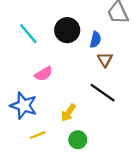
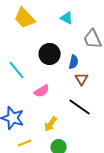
cyan line: (28, 34) -> (17, 70), moved
pink semicircle: (44, 74) -> (42, 91), moved

